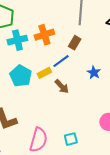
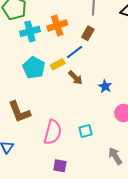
blue star: (94, 73) -> (105, 86), moved

